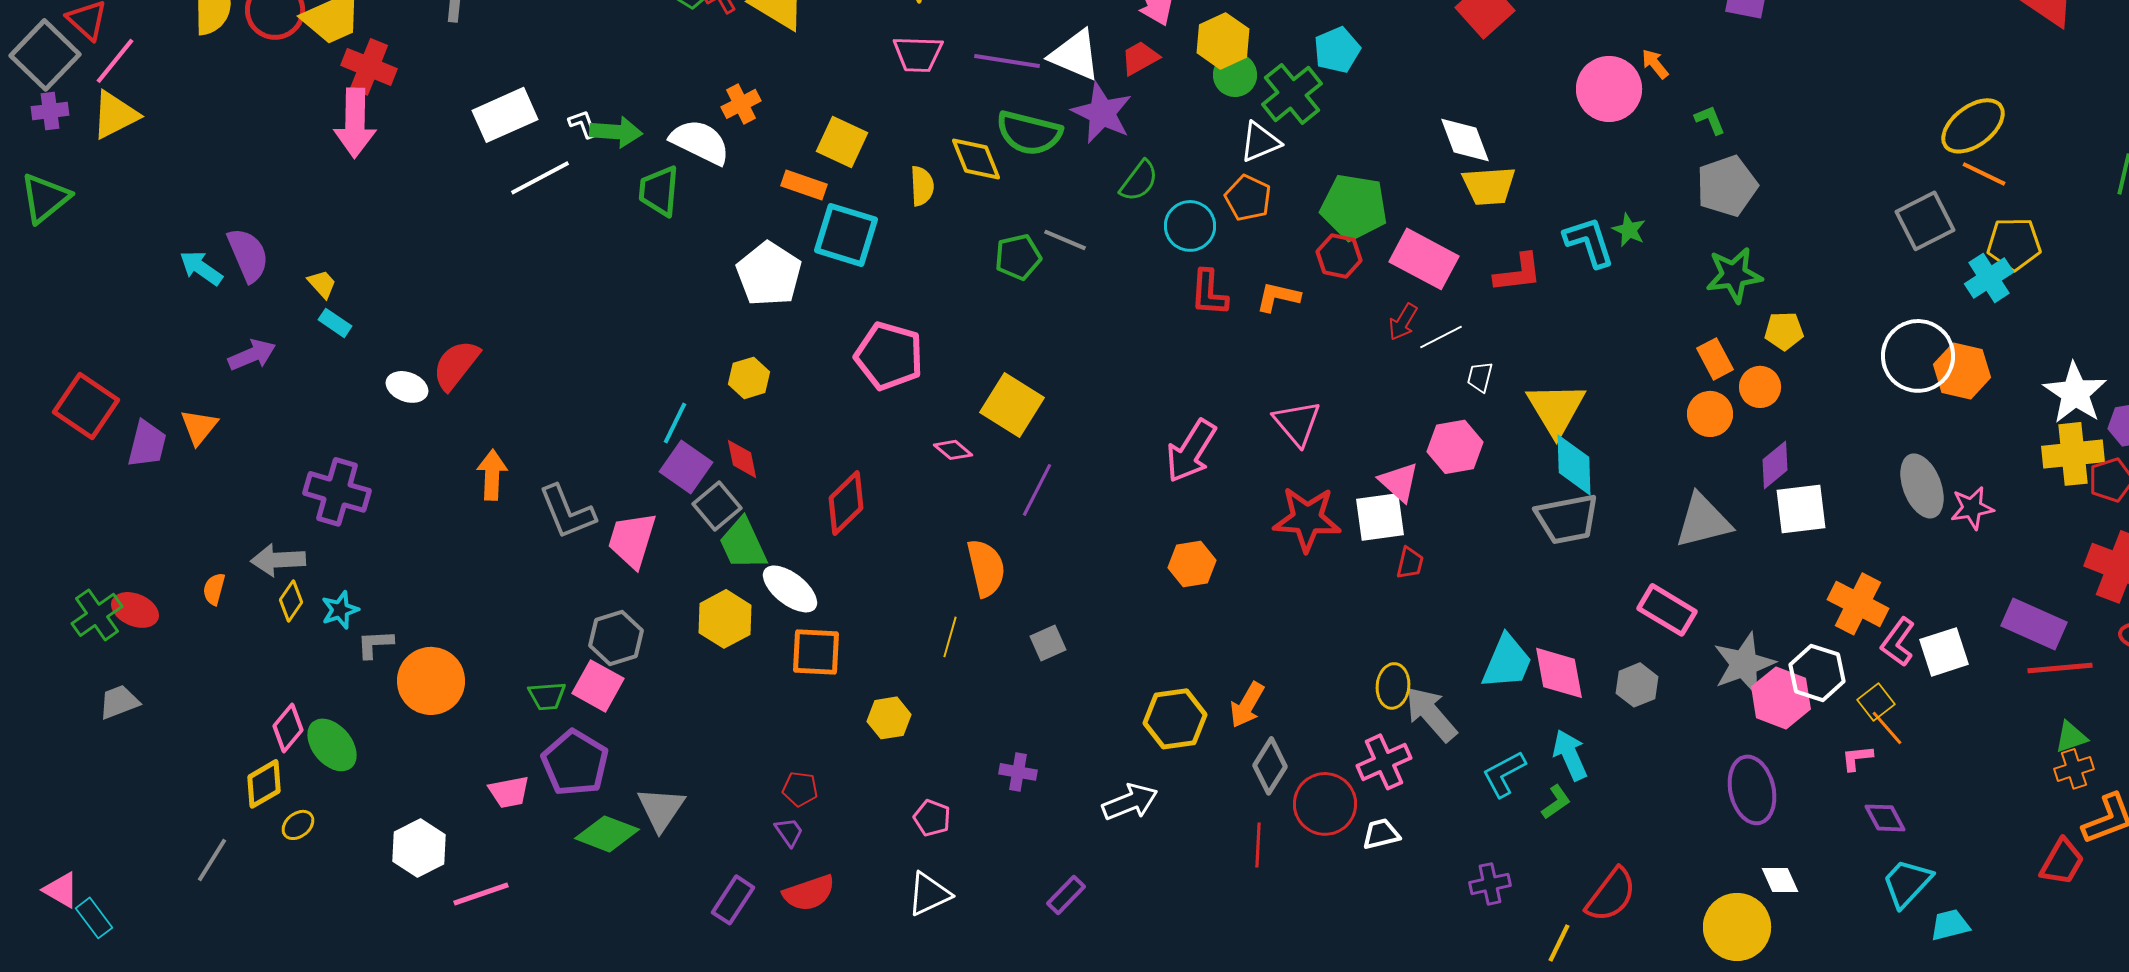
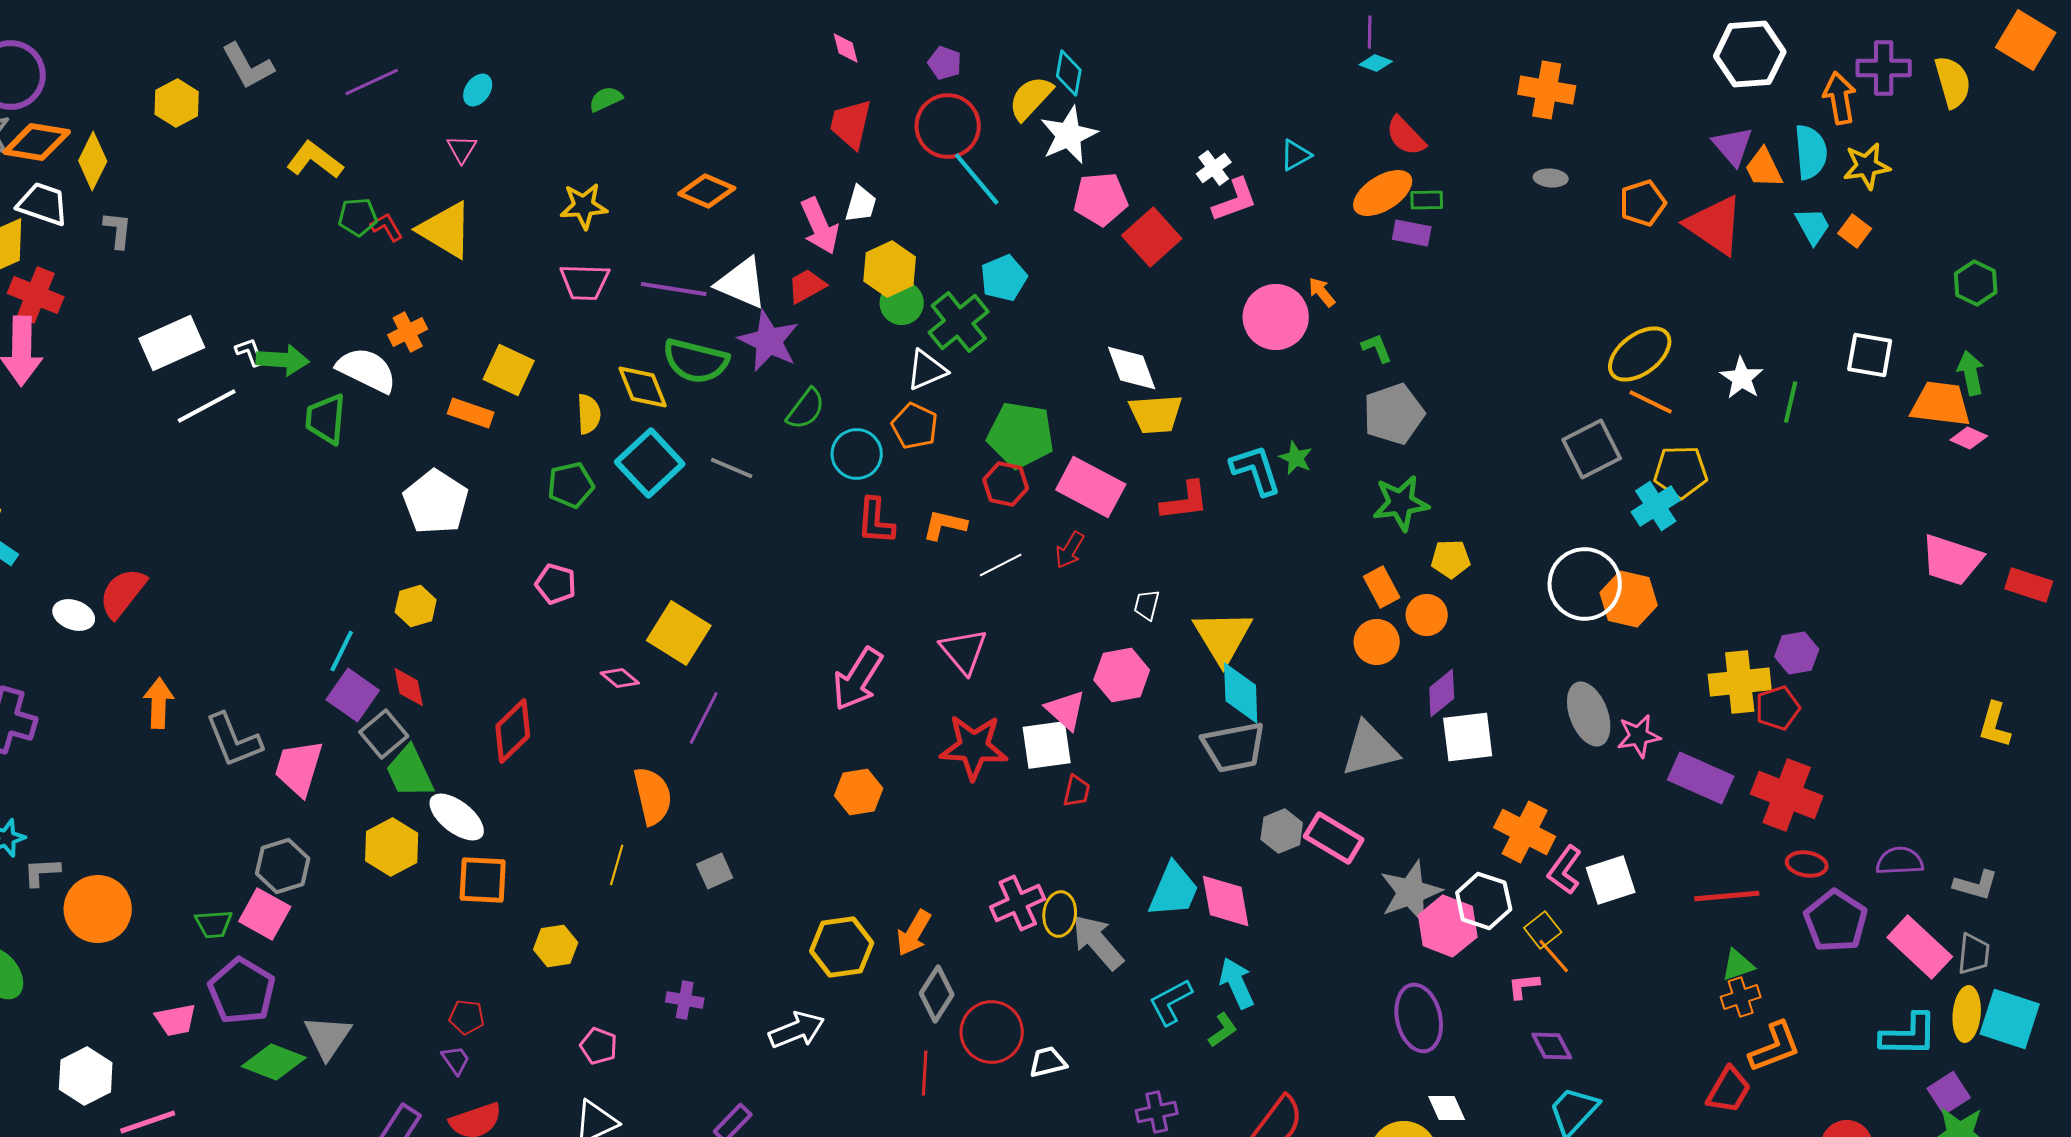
cyan square: (846, 235) -> (650, 463), moved, turned 30
green pentagon: (1018, 257) -> (571, 485), moved
white line: (1441, 337) -> (1001, 565), moved
pink pentagon: (889, 356) -> (556, 584), size x0.6
white star: (2075, 393) -> (1742, 378), moved, size x0.7
purple rectangle: (2034, 624) -> (1701, 778), moved
gray hexagon: (1637, 685) -> (1282, 831), moved
pink cross: (1384, 762) -> (1018, 903), moved

